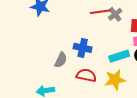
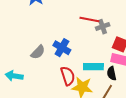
red semicircle: (86, 75) -> (68, 76), moved, turned 42

